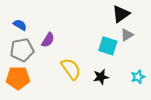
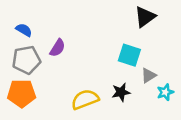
gray triangle: (127, 35) -> (148, 75), moved
yellow semicircle: (71, 69) -> (85, 99), moved, turned -75

